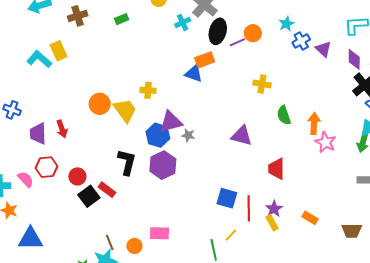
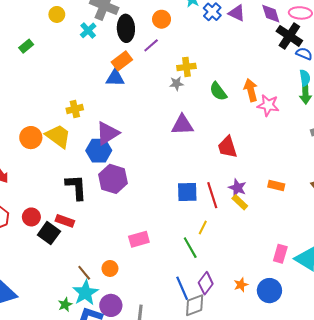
purple line: (237, 42) -> (151, 45), moved
gray star: (188, 135) -> (177, 83), moved
pink rectangle: (159, 233) -> (139, 239), moved

